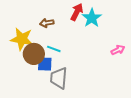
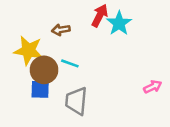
pink arrow: (118, 50) -> (153, 87), moved
blue square: (45, 64) -> (40, 89), moved

